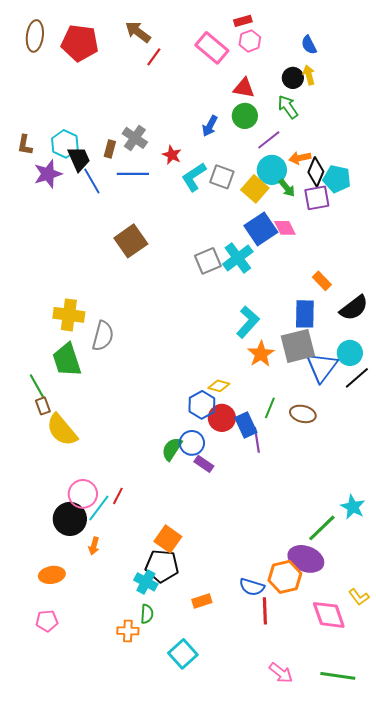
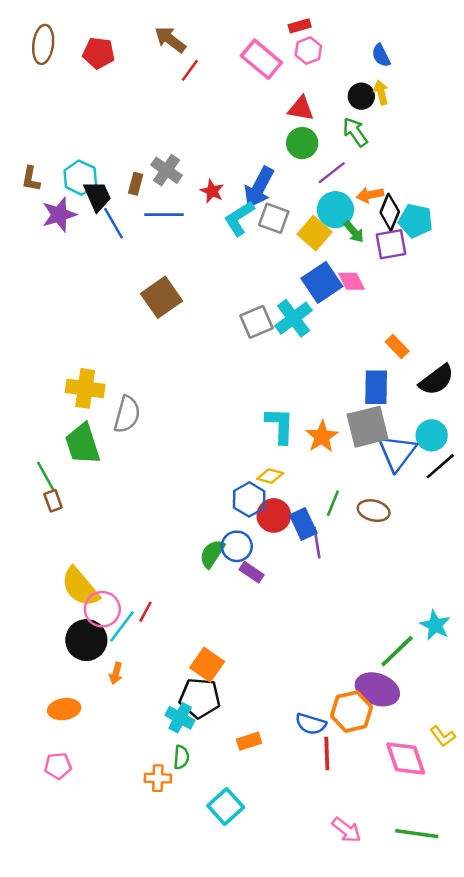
red pentagon: (80, 43) -> (99, 53), size x0.7
blue arrow: (210, 126) -> (259, 187), moved, size x1.6
cyan L-shape: (248, 322) -> (280, 425), moved, turned -40
yellow semicircle: (62, 430) -> (80, 587), moved

